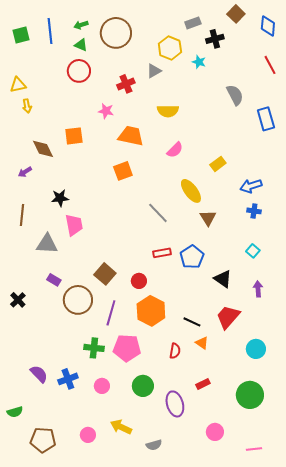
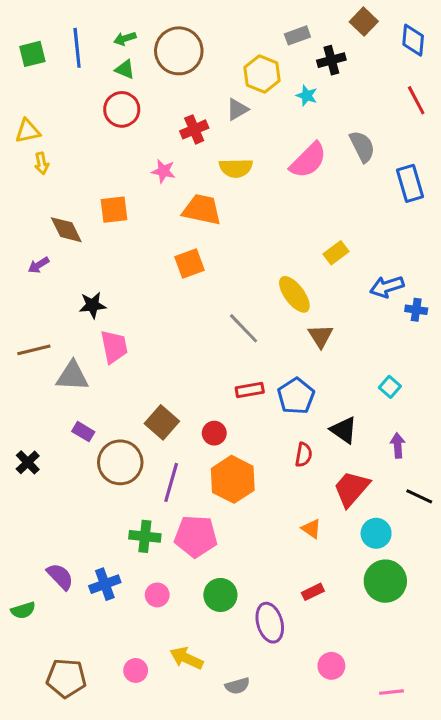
yellow semicircle: (168, 111) -> (236, 168), moved
pink semicircle: (175, 150) -> (308, 160), moved, size x1.5
blue cross: (254, 211) -> (416, 310), moved
brown line: (22, 215) -> (34, 350), moved, turned 70
black line: (192, 322) -> (419, 496), moved
cyan circle: (256, 349) -> (376, 533), moved
red semicircle: (175, 351) -> (304, 455), moved
green circle: (250, 395) -> (385, 581), moved
green semicircle: (15, 412) -> (23, 610), moved

